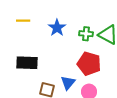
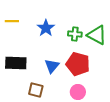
blue triangle: (68, 83) -> (52, 66), moved

